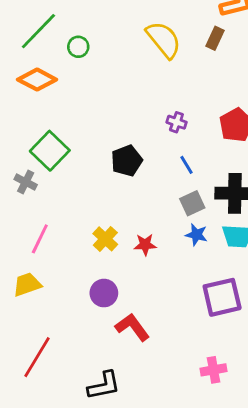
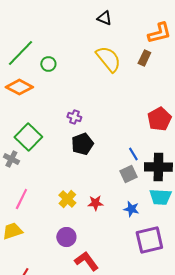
purple cross: (176, 122) -> (74, 117), moved
blue line: (186, 165) -> (133, 154), moved
blue star: (196, 235) -> (131, 209), moved

